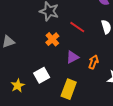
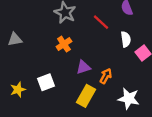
red line: (77, 27) -> (101, 22), moved
yellow rectangle: (69, 89) -> (86, 96), moved

